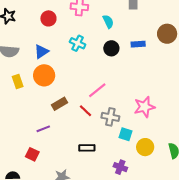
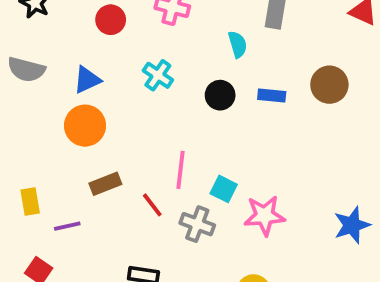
cyan semicircle: (108, 22) -> (238, 44), moved
yellow rectangle: (18, 81) -> (30, 202), moved
pink line: (97, 90) -> (181, 170), turned -54
cyan square: (126, 134) -> (224, 189), moved

